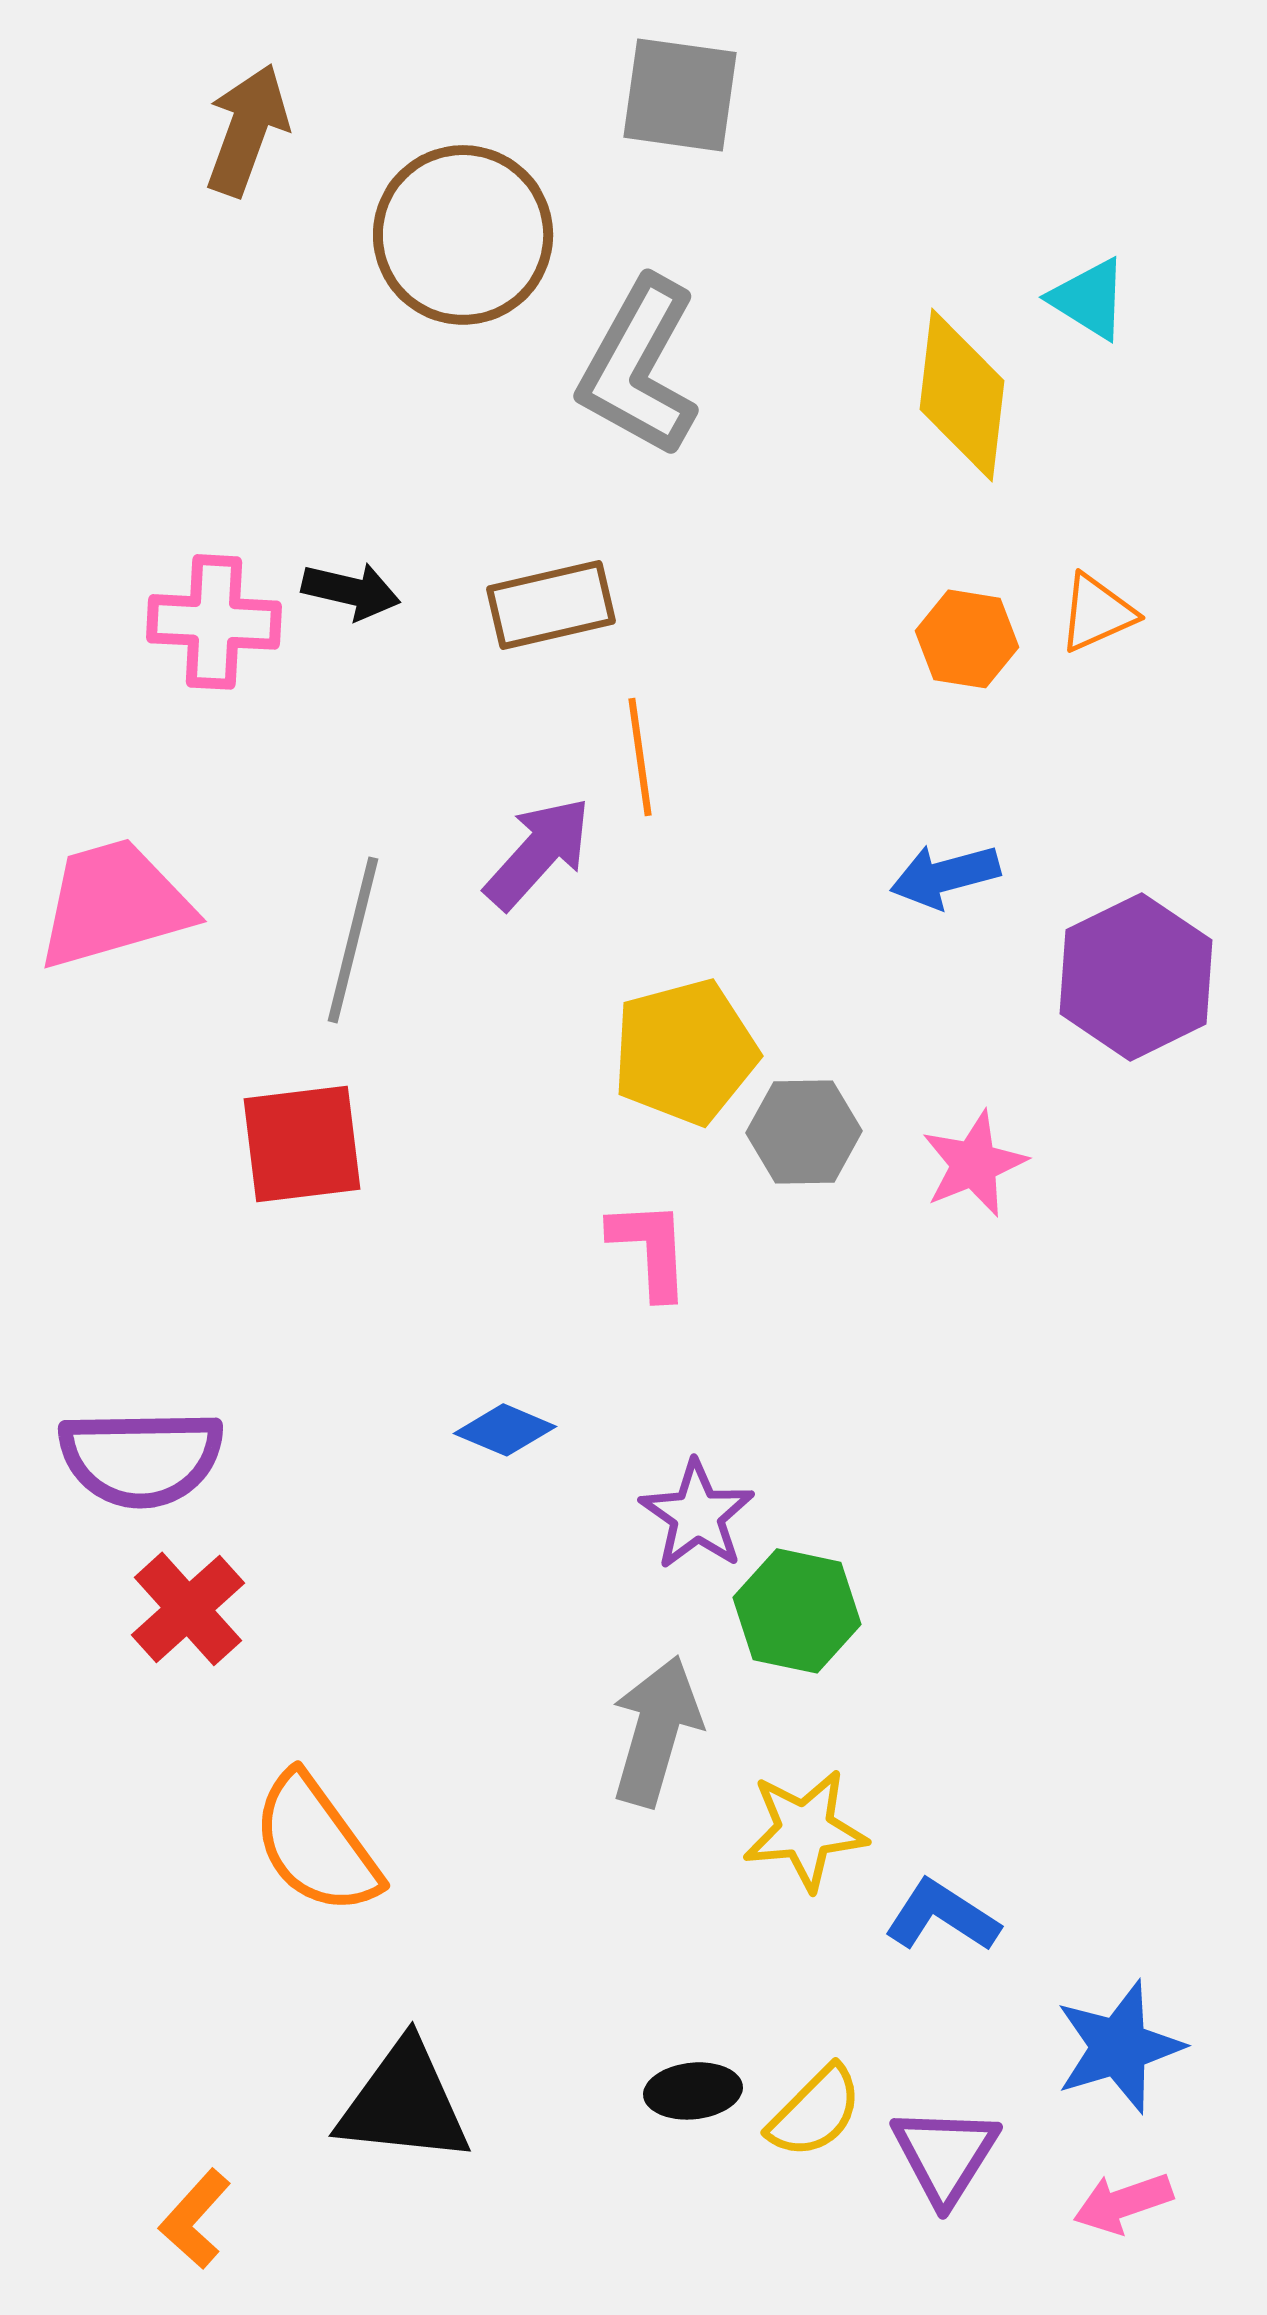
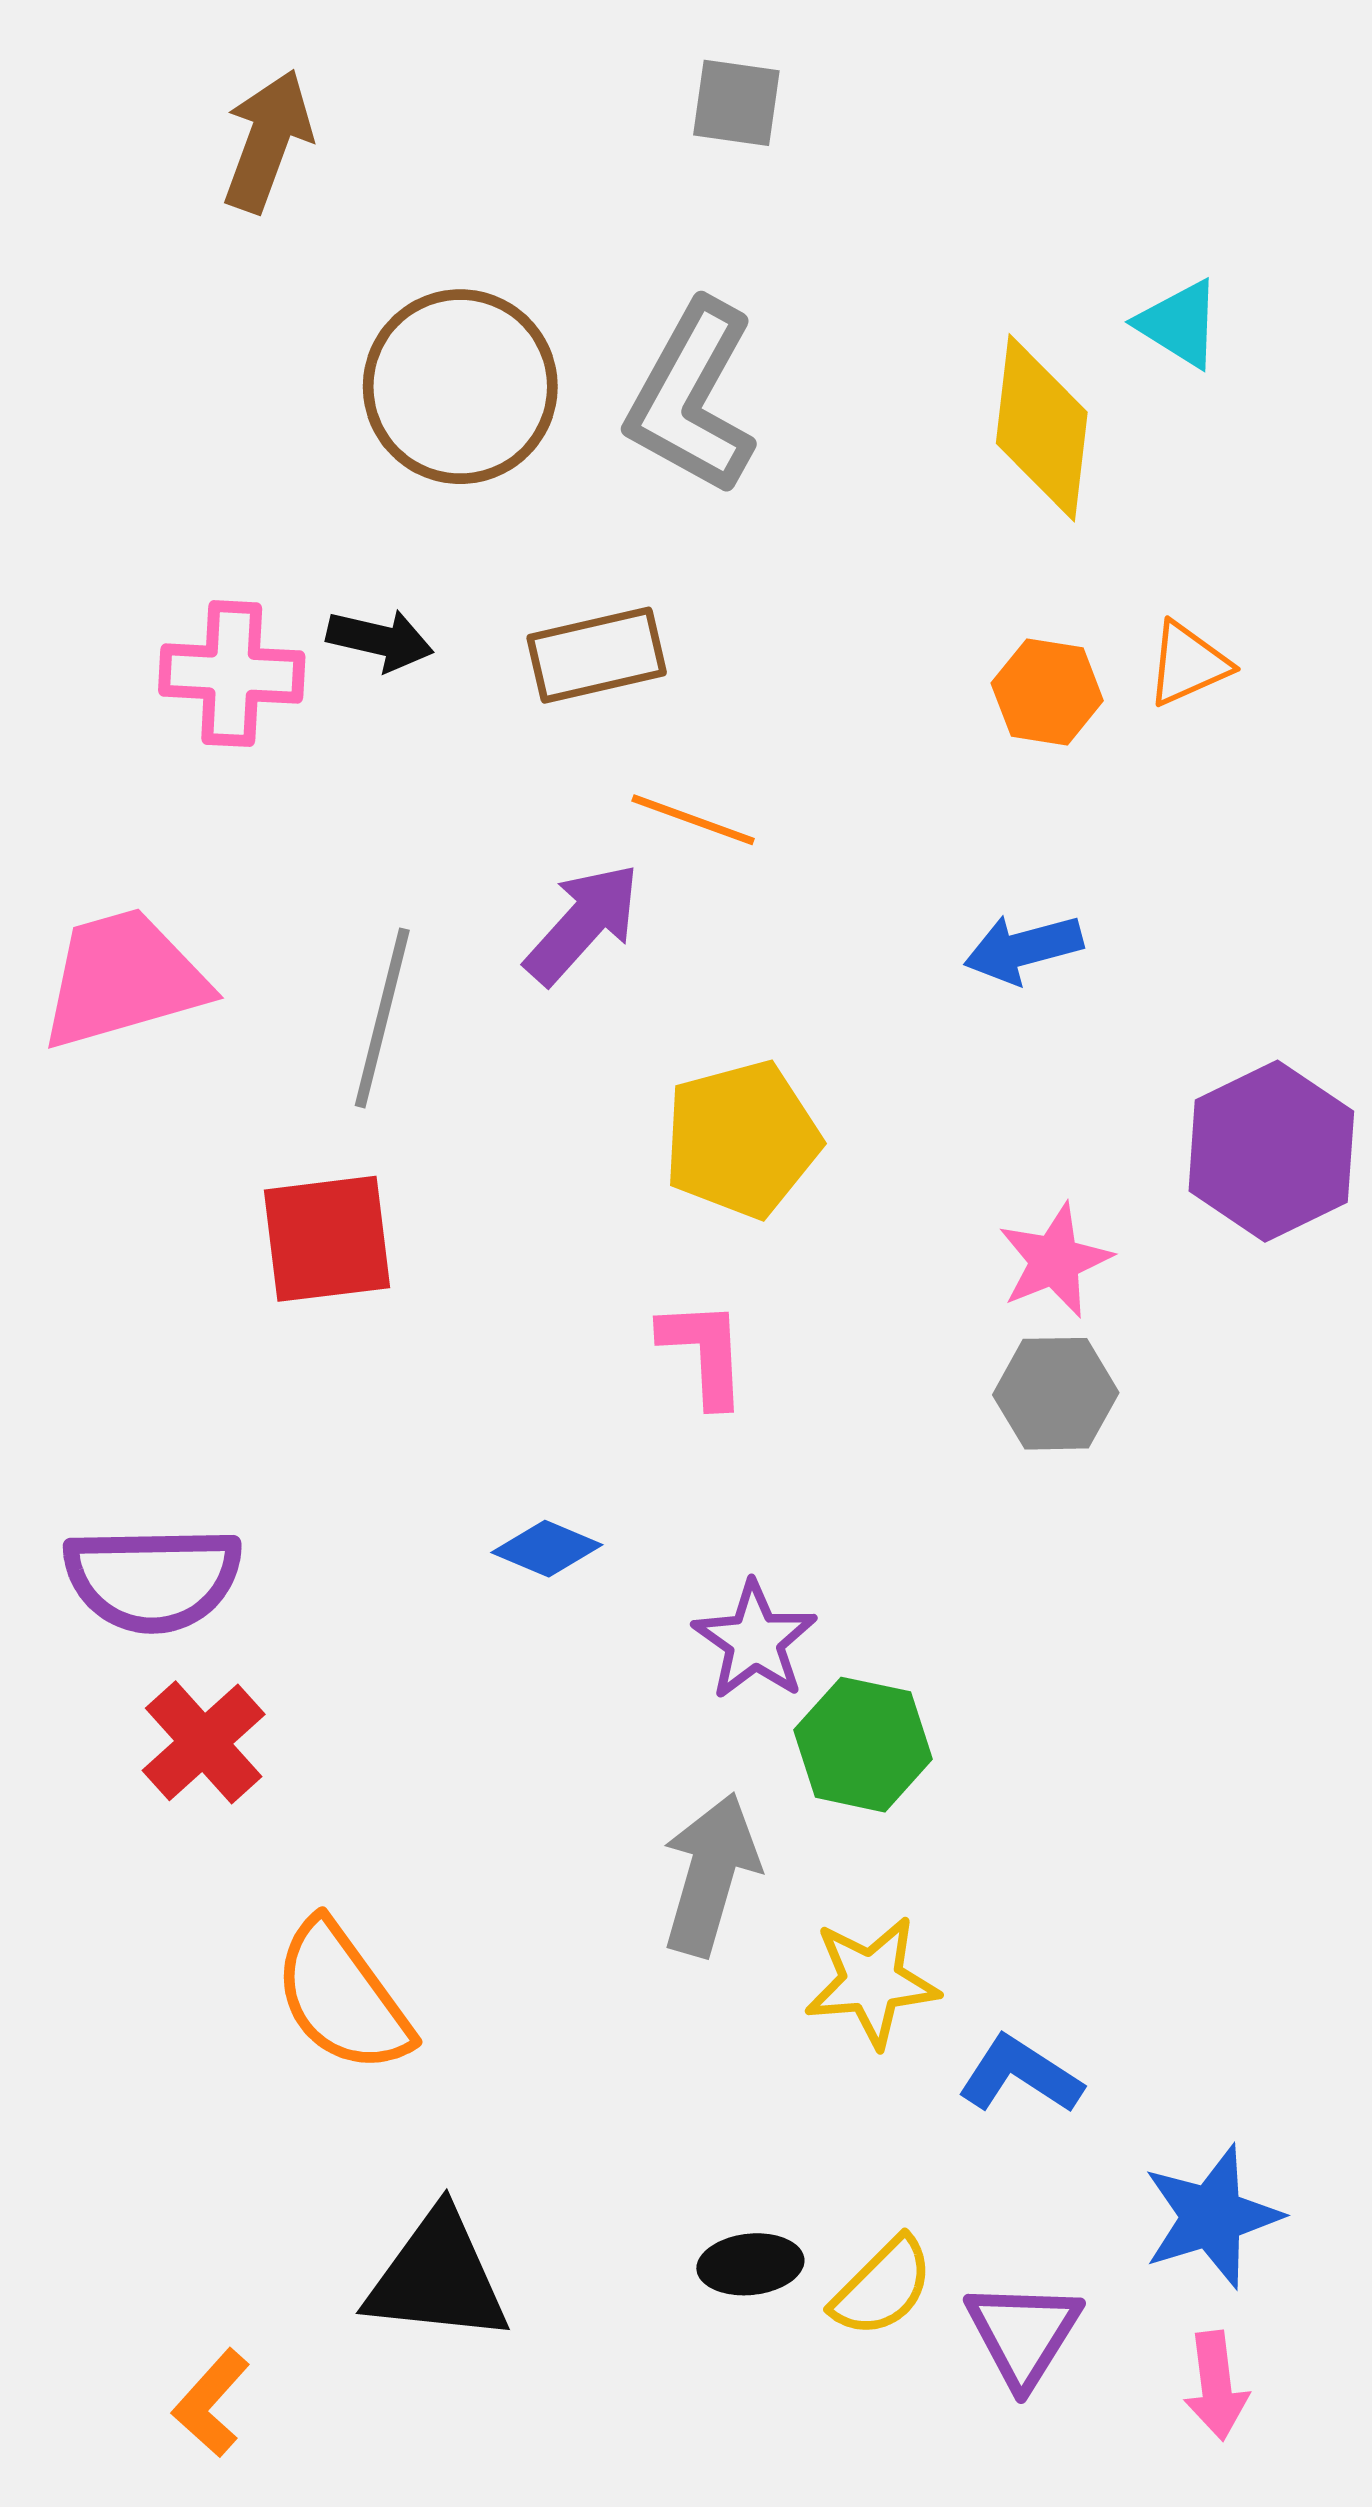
gray square: (680, 95) -> (736, 103), size x0.7
brown circle: (463, 235) -> (460, 387), moved
orange line: (640, 757) -> (693, 820), turned -62
purple hexagon: (1136, 977) -> (1271, 1151), moved
gray hexagon: (804, 1132) -> (1056, 1394), moved
pink arrow: (1123, 2203) -> (1216, 2386), turned -78

